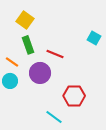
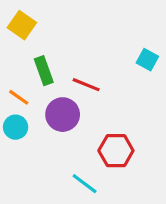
yellow square: (25, 20) -> (22, 25), moved

